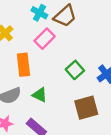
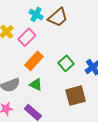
pink rectangle: (45, 39) -> (27, 37), moved
orange rectangle: (23, 65) -> (34, 61), moved, turned 48

